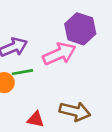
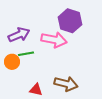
pink arrow: (59, 54) -> (54, 40), turned 35

